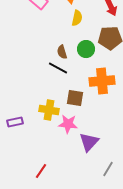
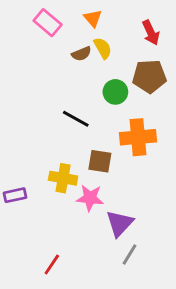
yellow semicircle: (77, 18) -> (103, 48), turned -42
brown semicircle: (62, 52) -> (81, 54), moved, turned -96
gray line: (108, 169) -> (130, 255), moved

